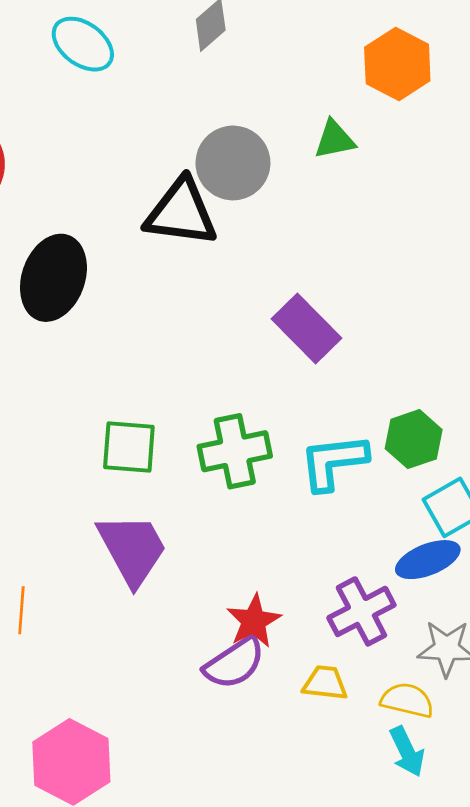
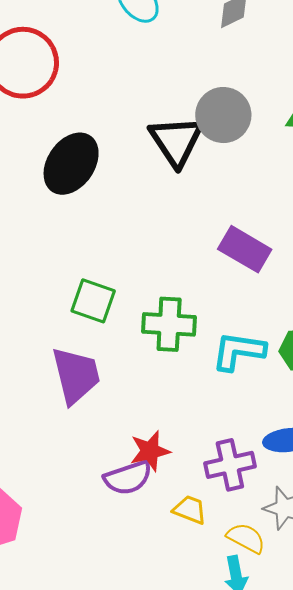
black triangle: (181, 213) -> (176, 141), turned 34
purple rectangle: (307, 328) -> (245, 249), turned -30

